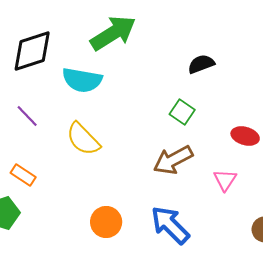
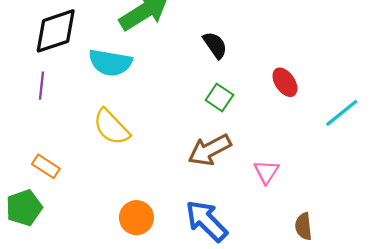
black semicircle: (201, 64) -> (215, 45), moved, turned 76
purple line: (27, 116) -> (41, 86), moved, turned 50
red ellipse: (245, 136) -> (285, 82), moved, turned 40

